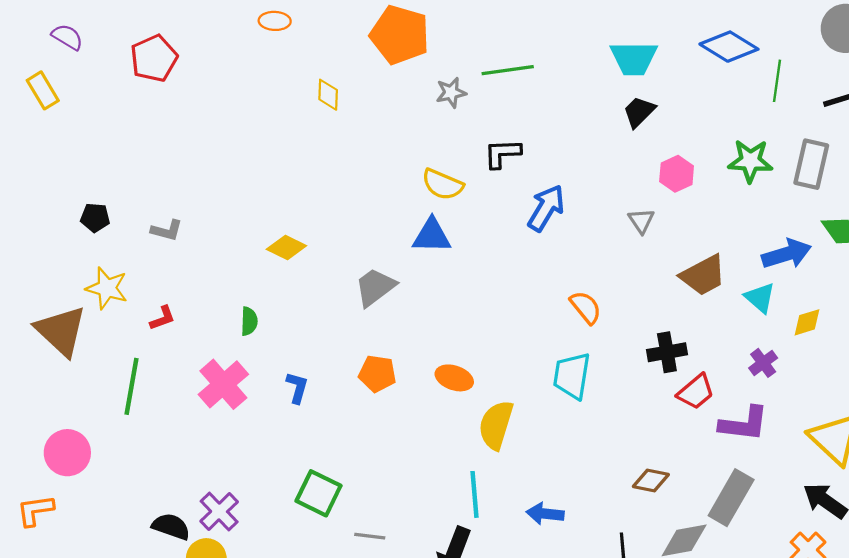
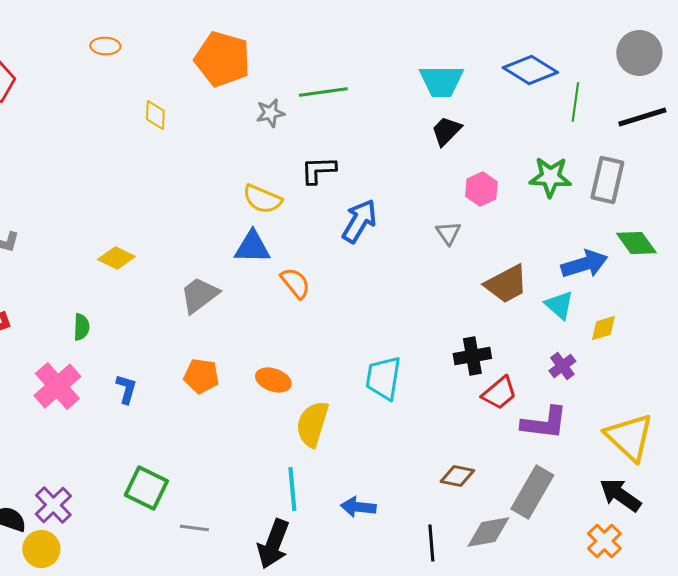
orange semicircle: (586, 307) -> (295, 283), moved

